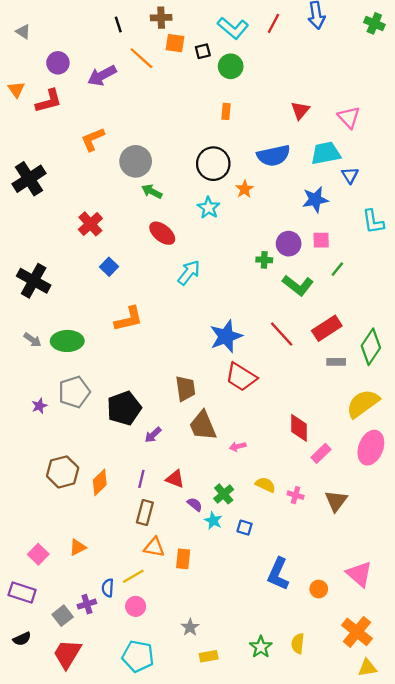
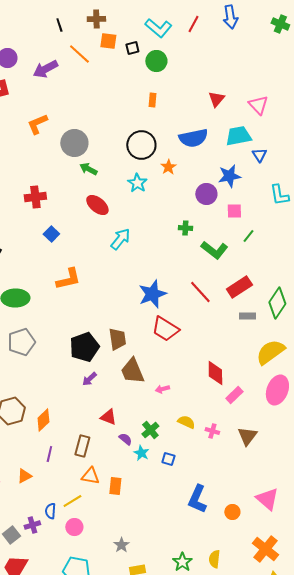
red cross: (90, 224) -> (35, 197), turned 35
purple circle: (289, 244) -> (206, 194), moved
black pentagon: (124, 408) -> (84, 347), moved
purple line: (141, 479) -> (49, 454), moved

